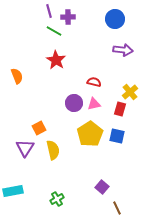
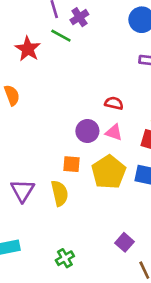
purple cross: (68, 17) -> (79, 17), turned -32
red star: (56, 60) -> (28, 49), moved
pink triangle: (94, 104) -> (114, 132), turned 32
orange square: (39, 128) -> (71, 164), moved, turned 32

